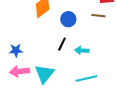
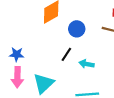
pink arrow: (20, 71) -> (17, 77), turned -90

